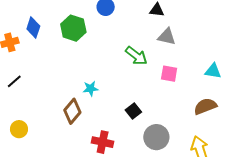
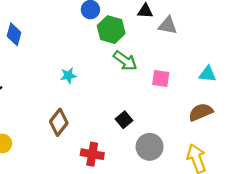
green hexagon: (73, 28) -> (111, 30), moved
gray triangle: (167, 37) -> (168, 25), moved
cyan star: (91, 88) -> (68, 75), moved

